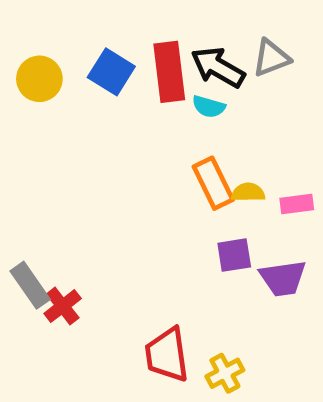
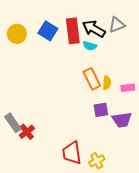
yellow semicircle: (248, 192) -> (107, 83), turned 96

